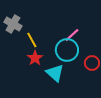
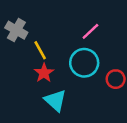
pink line: (72, 35) -> (90, 31), moved
cyan triangle: (55, 73) -> (55, 100), moved

